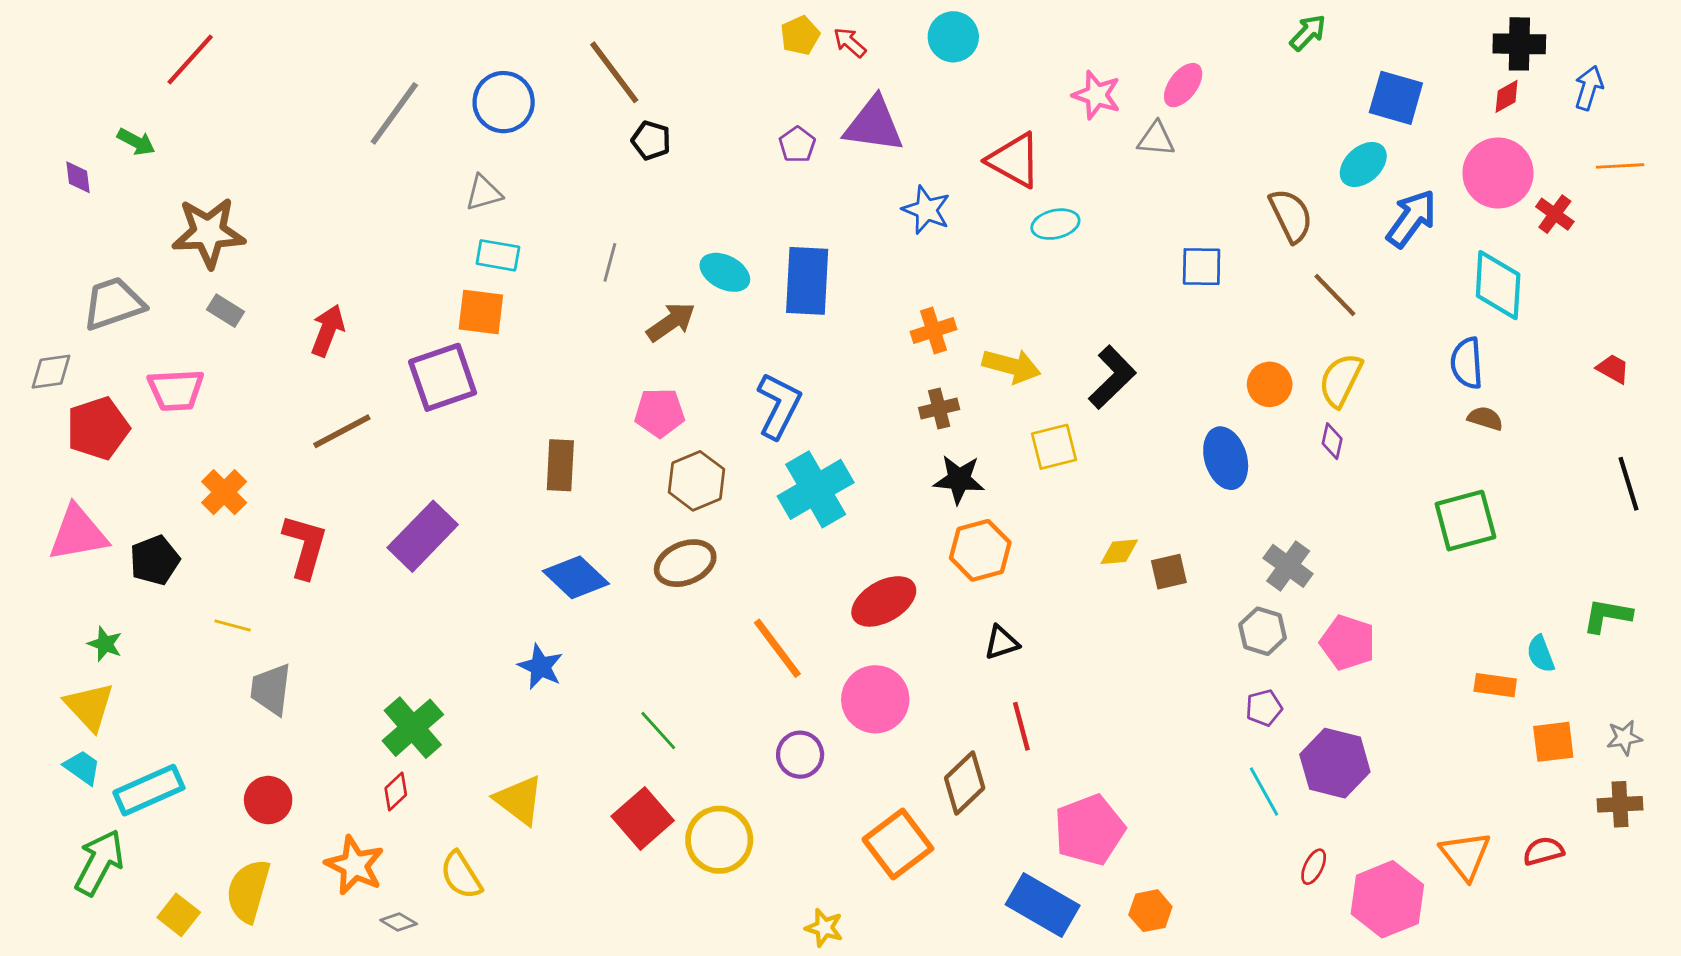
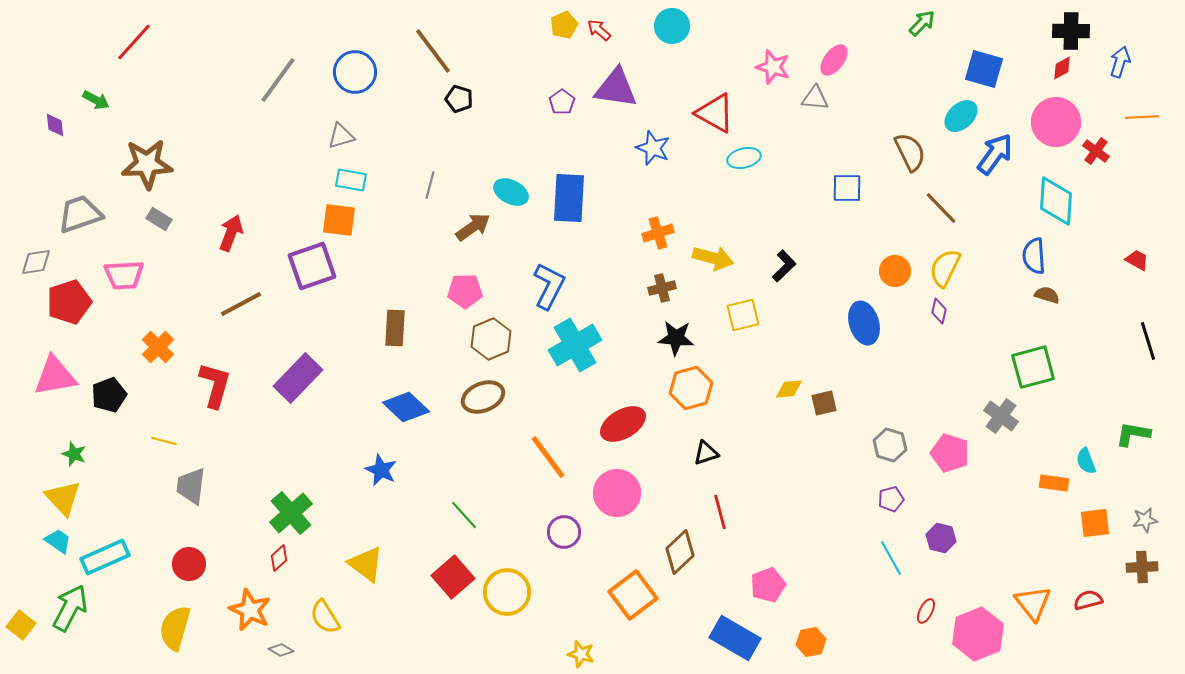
black L-shape: (1112, 377) -> (784, 266), size x0.7
gray cross: (1288, 566) -> (1001, 416), moved
purple hexagon: (1335, 763) -> (941, 538), size x0.6
pink pentagon: (1089, 830) -> (768, 585), size x0.7
yellow square: (179, 915) -> (21, 625), moved

